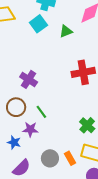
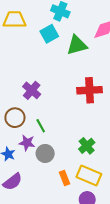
green triangle: (66, 31) -> (77, 45), size x1.5
gray circle: (50, 158) -> (45, 153), moved

